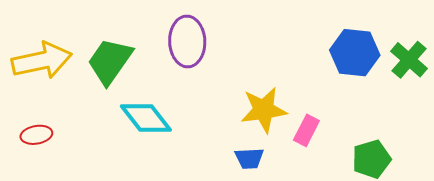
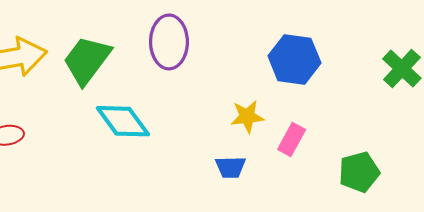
blue hexagon: (355, 53) -> (294, 59), moved
yellow star: (264, 110) -> (247, 116), size x0.7

